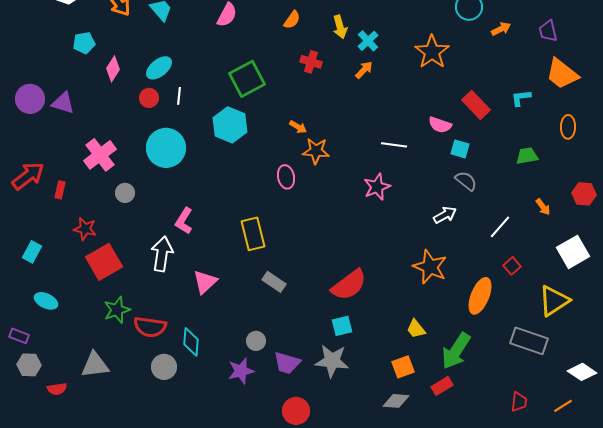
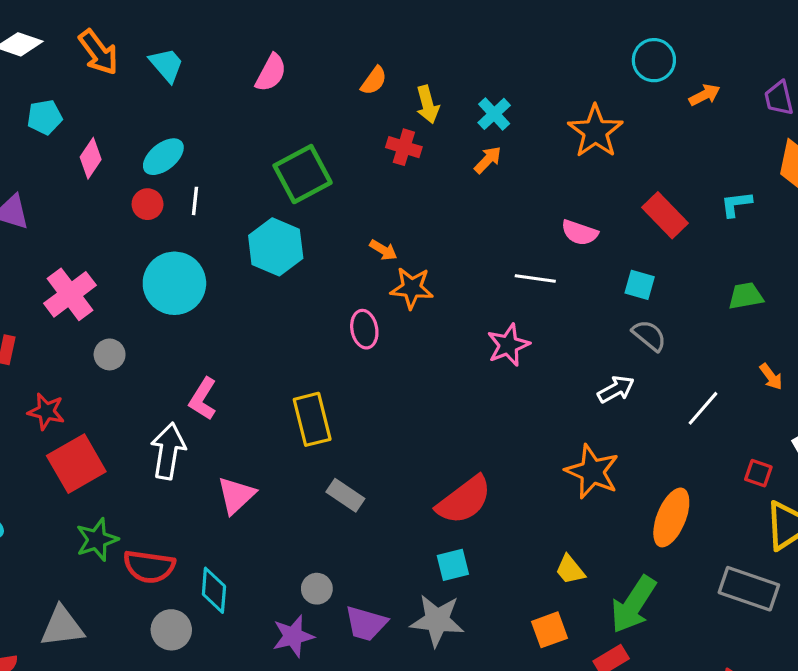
yellow arrow: (340, 27) -> (428, 104), moved
pink semicircle: (440, 125) -> (580, 233), moved
red square: (512, 266) -> (758, 473), moved, turned -30

